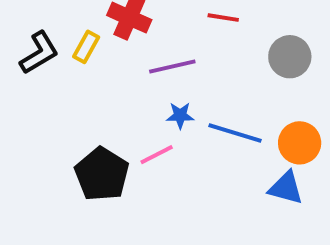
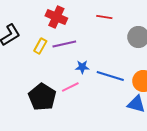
yellow rectangle: (86, 47) -> (40, 46), moved
purple line: (172, 67) -> (64, 44), moved

